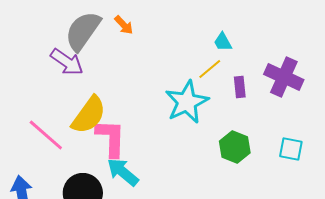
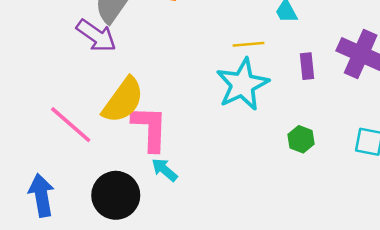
yellow line: (210, 69) -> (249, 44), moved, turned 35
green hexagon: (235, 147) -> (301, 139), size x0.7
cyan arrow: (123, 172) -> (164, 170), size x0.7

